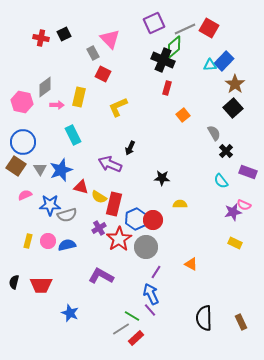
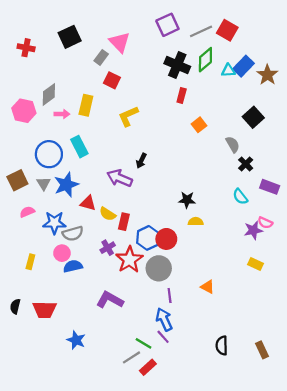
black square: (64, 34) -> (70, 37), size x1.5
red cross: (41, 38) -> (26, 48), moved
green diamond: (174, 47) -> (205, 60), moved
gray rectangle: (93, 53) -> (101, 57), turned 64
brown star: (235, 84) -> (267, 75), moved
blue circle: (23, 142) -> (49, 154), moved
brown square: (16, 166) -> (17, 180), turned 30
black star: (162, 178) -> (187, 200), moved
red rectangle: (114, 204) -> (124, 222), size x0.7
pink circle: (48, 241) -> (62, 253), moved
purple line: (156, 272) -> (170, 296), turned -40
black semicircle: (204, 318) -> (222, 346), size x0.7

